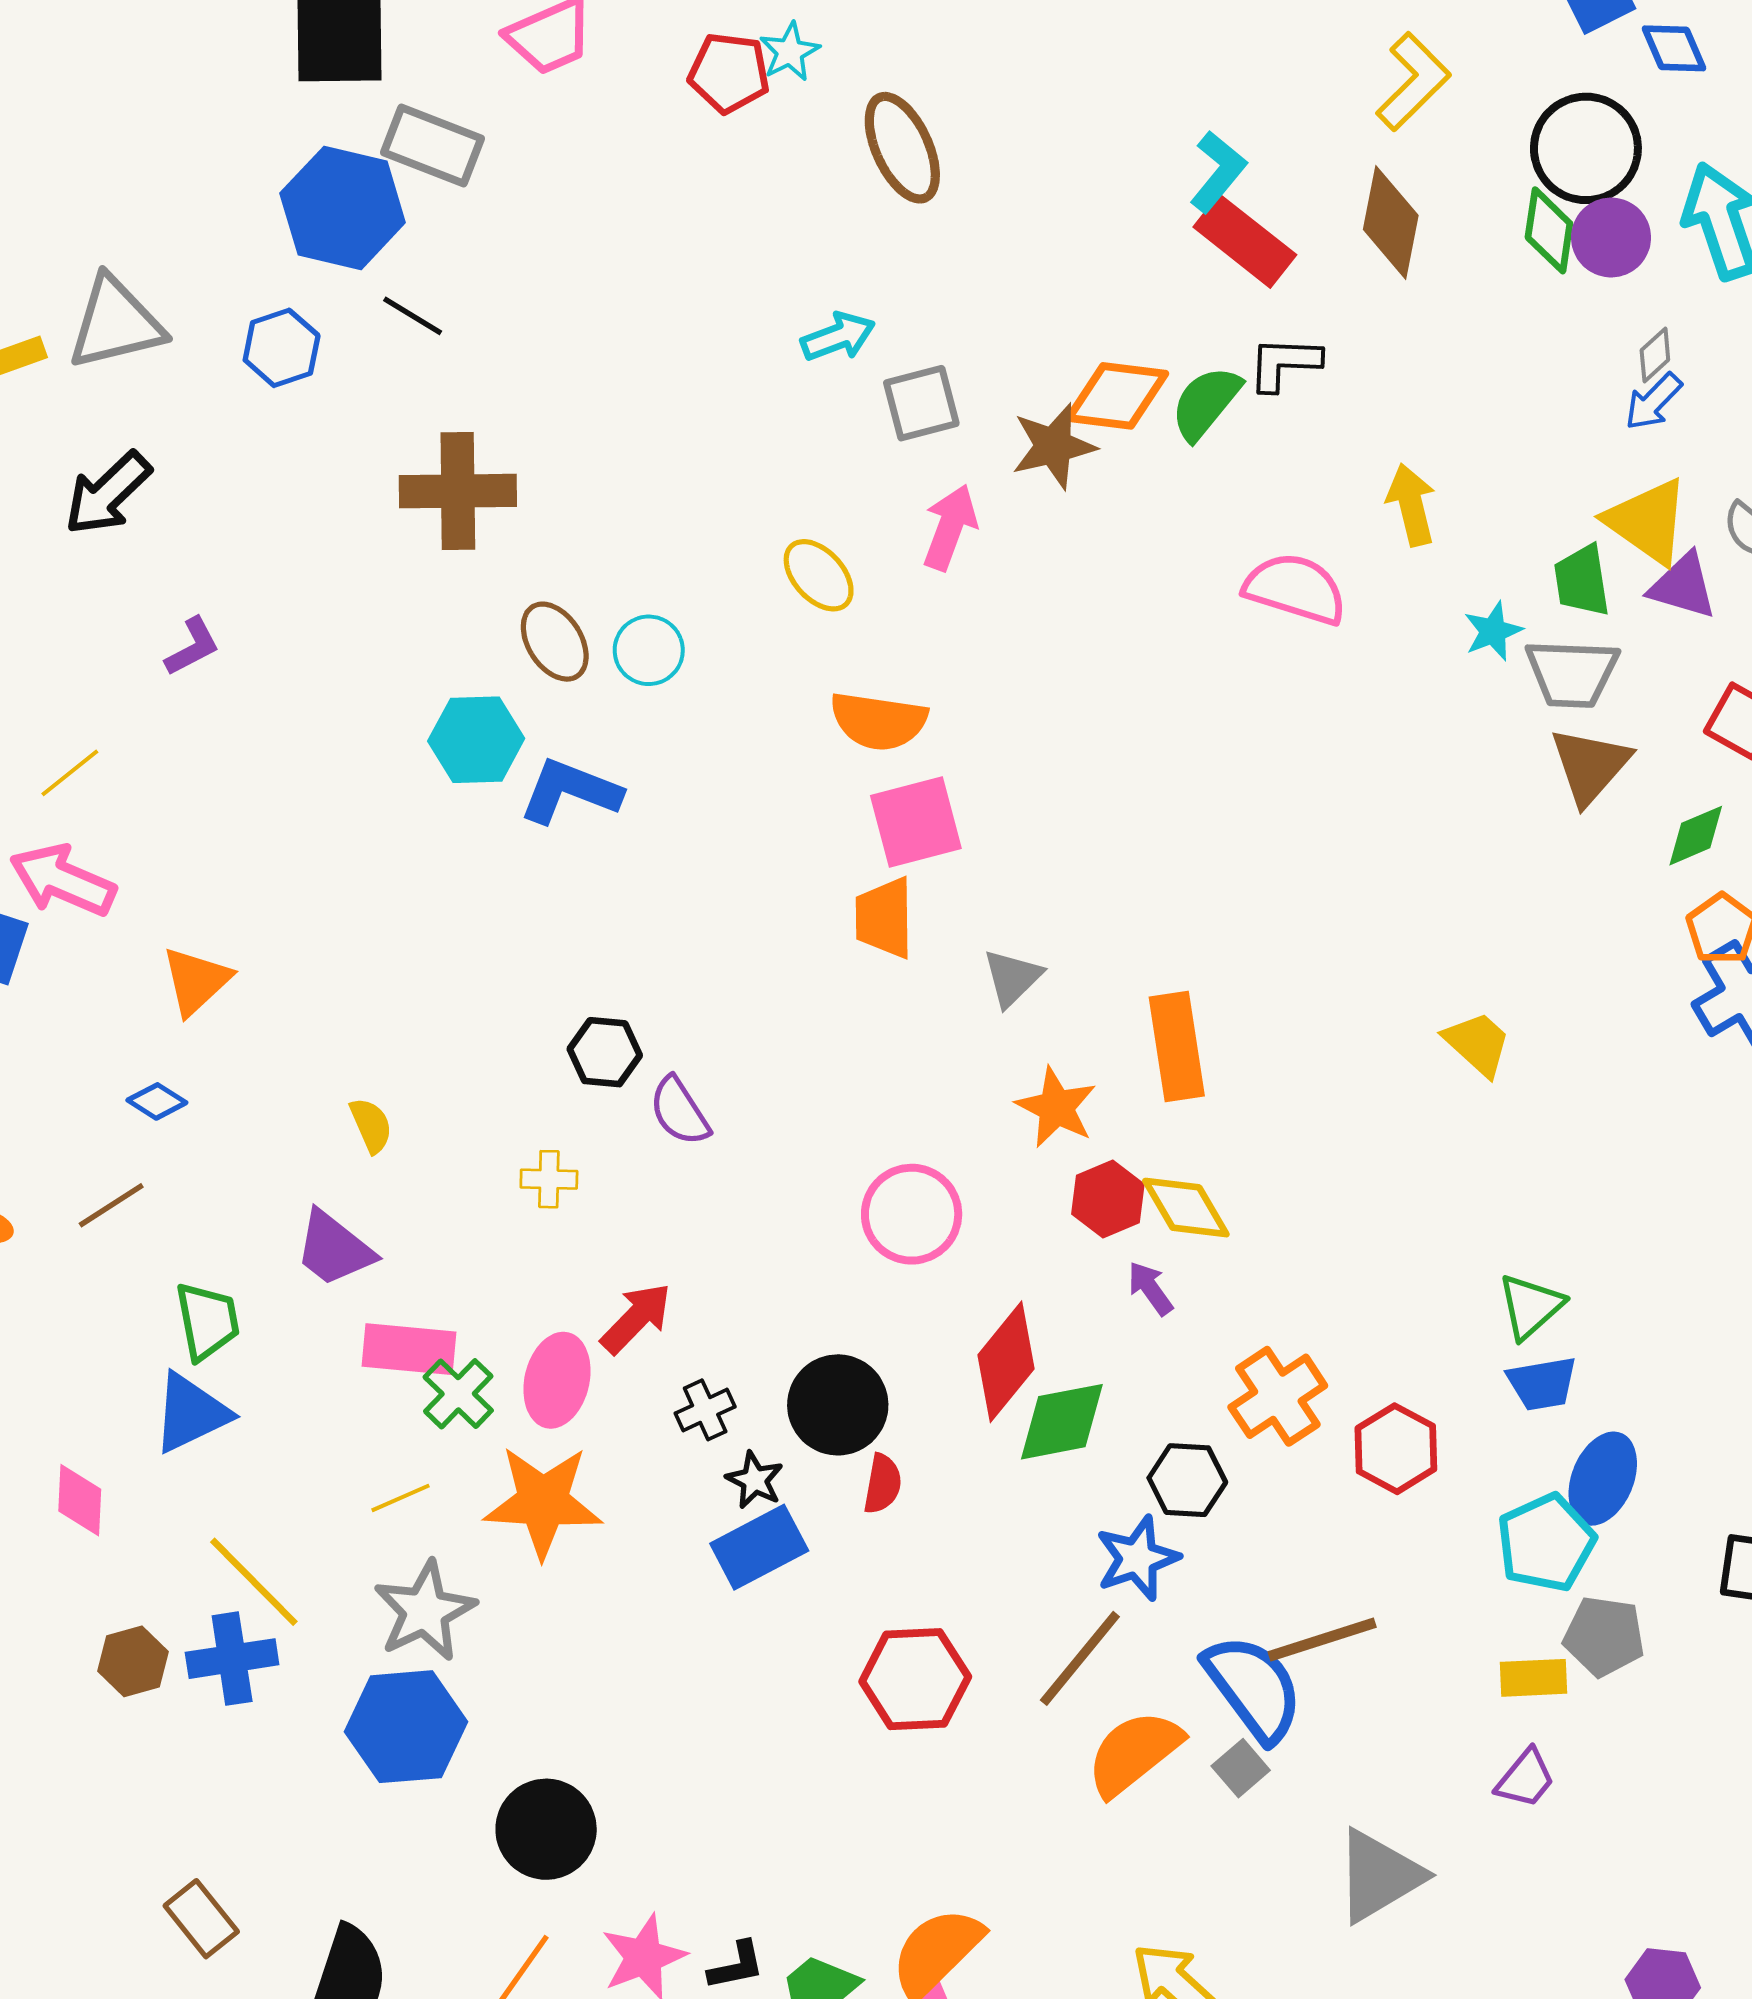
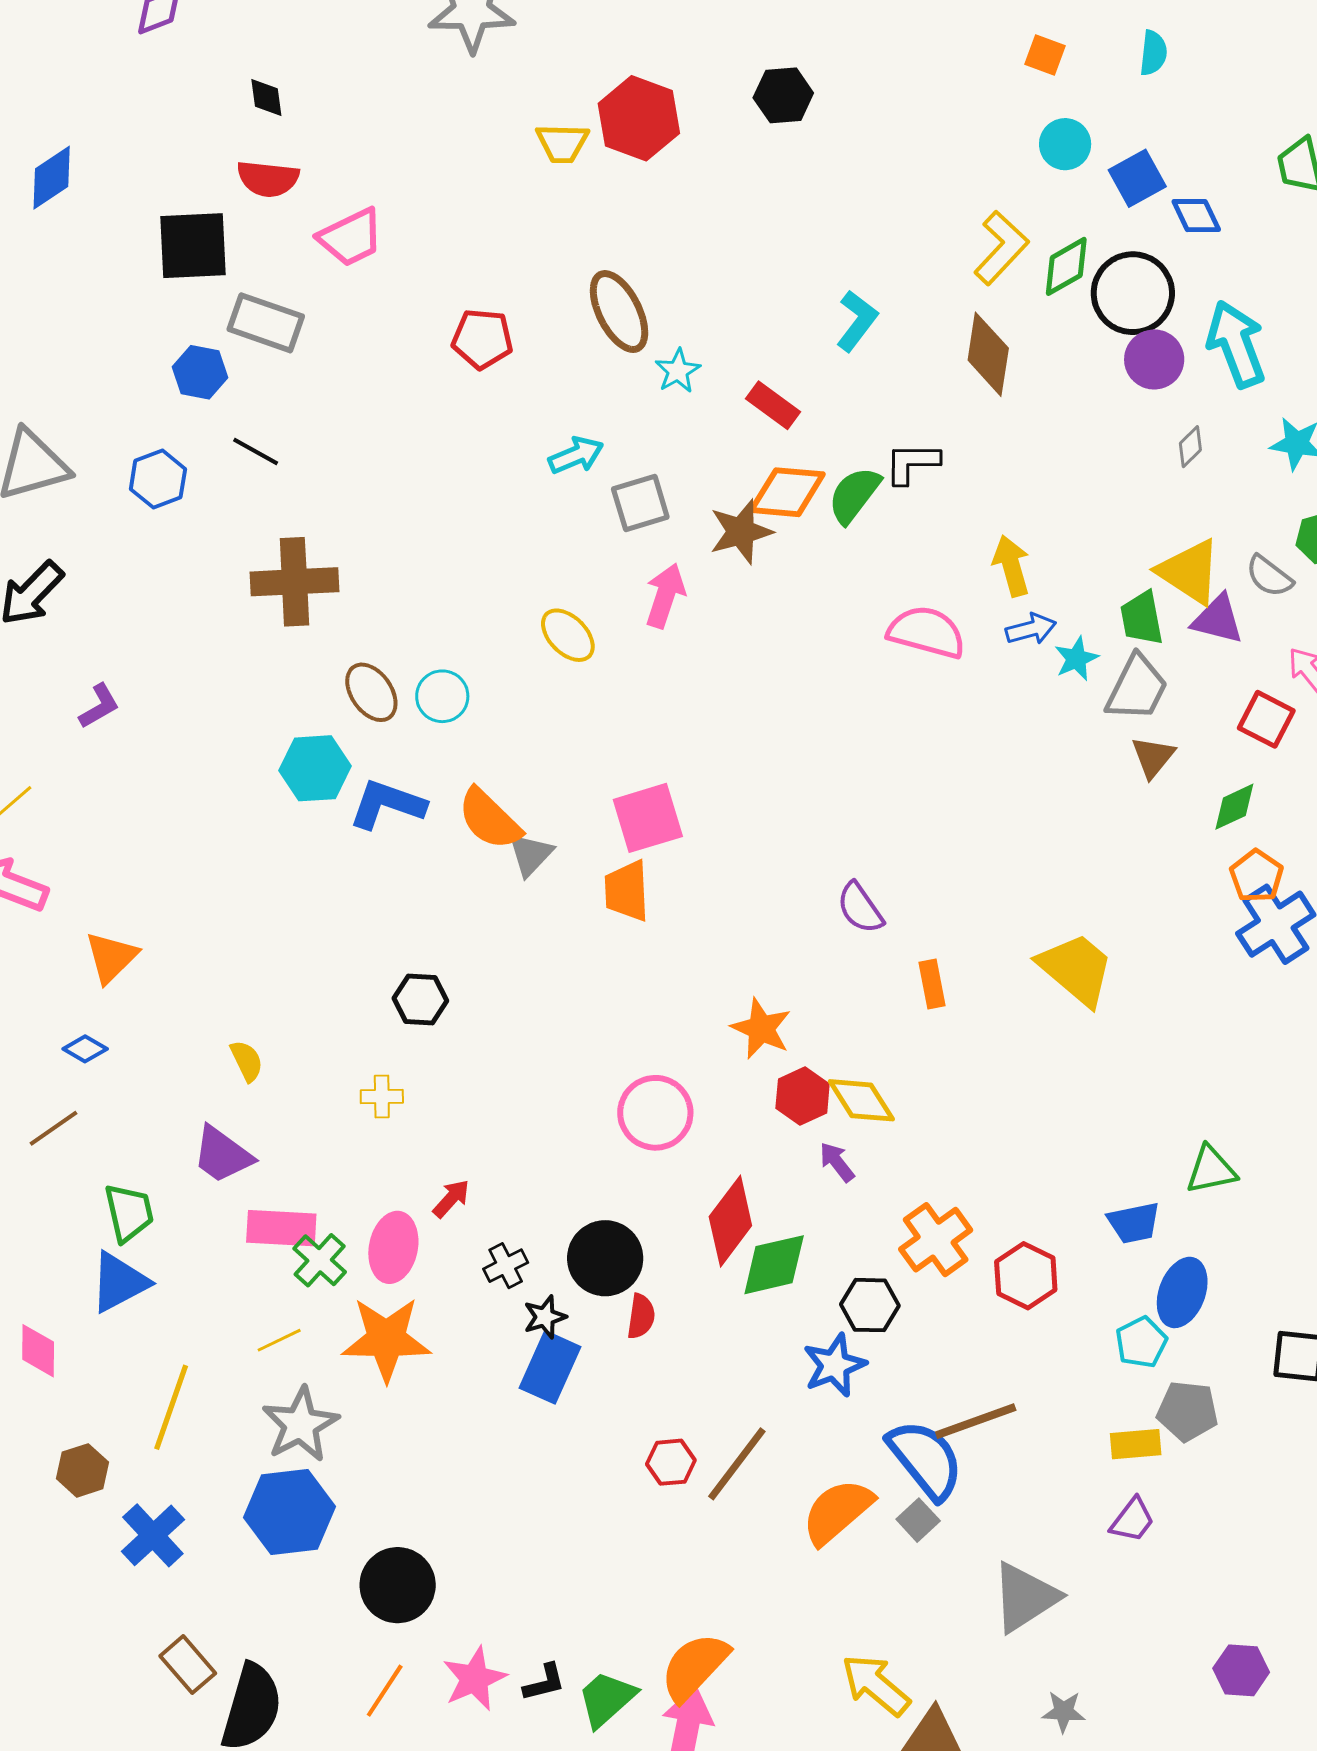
cyan star: (790, 52) -> (678, 371), moved
red pentagon: (729, 73) -> (482, 339), moved
blue hexagon: (343, 208) -> (200, 372), size x0.6
green diamond: (1549, 230) -> (1066, 266), moved, turned 54
red rectangle: (1245, 241) -> (773, 405), moved, size x0.7
blue arrow: (1653, 402) -> (1031, 629), moved, turned -147
gray trapezoid: (1572, 673) -> (1137, 688), turned -64
orange semicircle: (879, 721) -> (489, 819), moved, turned 38
brown triangle: (1590, 766) -> (1153, 757), size x0.7
gray triangle: (1012, 978) -> (531, 854), moved
yellow trapezoid: (1478, 1044) -> (1076, 969), size x1.5
orange rectangle: (1177, 1046) -> (932, 984), moved, size x0.6
purple semicircle: (679, 1111) -> (860, 908), moved
green triangle: (1531, 1306) -> (1211, 1170), moved, turned 32
red arrow: (636, 1318) -> (451, 1199), size x0.7
black star: (755, 1480) -> (545, 1317), turned 30
cyan pentagon: (1546, 1543) -> (1141, 1342), size x0.7
blue rectangle: (759, 1547) -> (550, 1367), turned -36
yellow line: (254, 1582) -> (171, 1407), turned 66
brown line: (1080, 1658) -> (737, 1464), moved
blue cross: (232, 1659) -> (153, 1535), moved, turned -32
red hexagon: (915, 1679) -> (671, 1462), size x0.6
brown rectangle: (201, 1919) -> (188, 1665), moved

